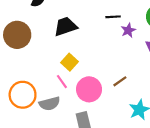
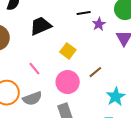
yellow square: (69, 62) -> (68, 51), moved
pink line: (62, 82) -> (34, 69), moved

